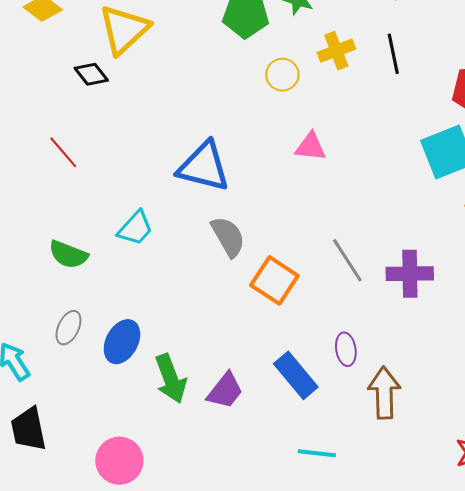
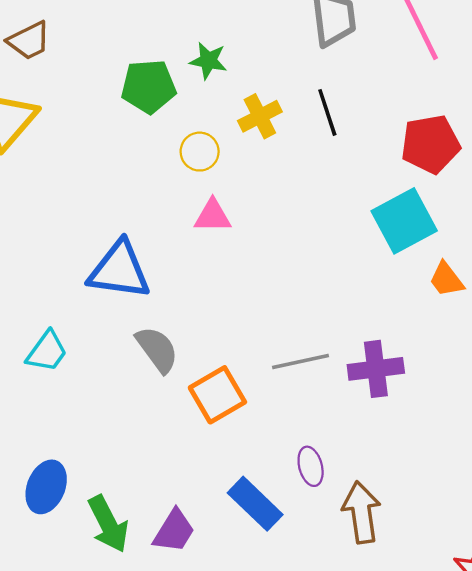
pink triangle: (311, 147) -> (213, 216), moved
gray line: (347, 260) -> (300, 361), turned -63
orange square: (274, 280) -> (217, 395), turned 33

